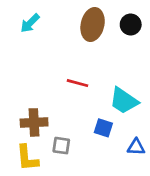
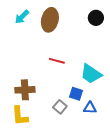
brown ellipse: (93, 24) -> (50, 20), moved
gray square: (61, 146) -> (60, 107), moved, turned 32
blue triangle: (136, 147) -> (90, 108), moved

